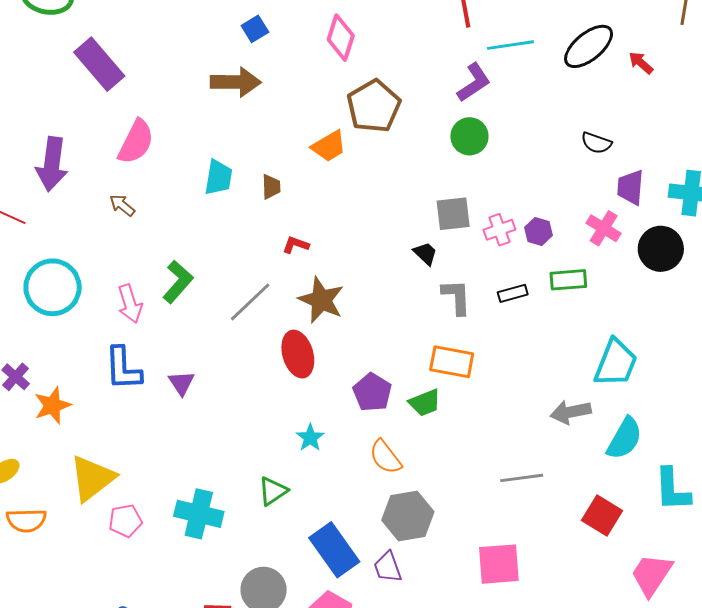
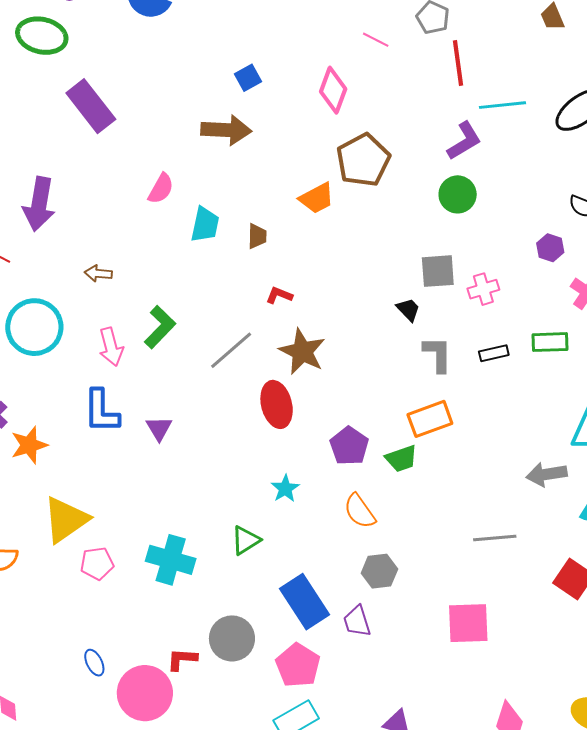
pink semicircle: (136, 142) -> (161, 189), moved, size x0.7
brown arrow: (122, 205) -> (98, 273), moved, turned -36
purple hexagon: (538, 231) -> (550, 248), moved
orange rectangle: (452, 362) -> (430, 419), turned -33
gray hexagon: (408, 516) -> (379, 571), size x0.7

